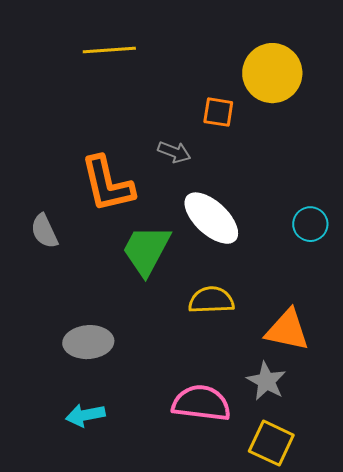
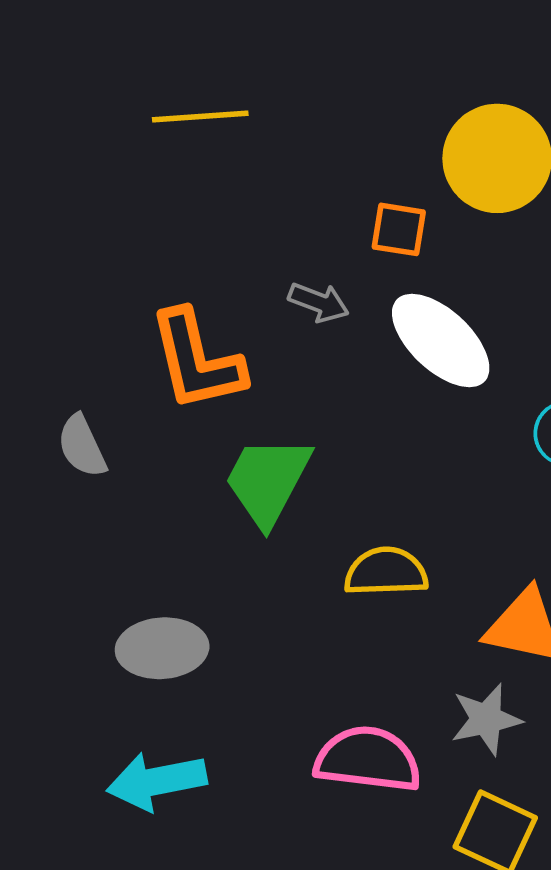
white ellipse: (211, 218) -> (441, 341), moved
gray star: (266, 381) -> (486, 719), turned 30
cyan arrow: (85, 415) -> (157, 781), size x1.4

